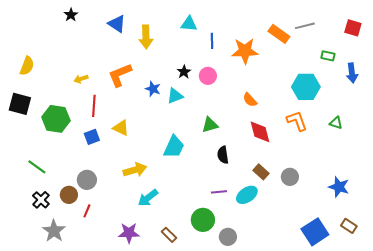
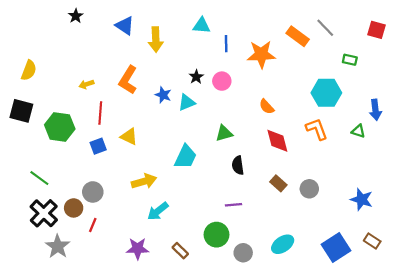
gray line: (305, 26) -> (325, 28), turned 60
blue arrow: (352, 73) -> (375, 110), moved
orange L-shape: (120, 75) -> (128, 80), turned -36
cyan ellipse: (247, 195) -> (283, 244), moved
black cross: (41, 200) -> (44, 213), size x1.5

